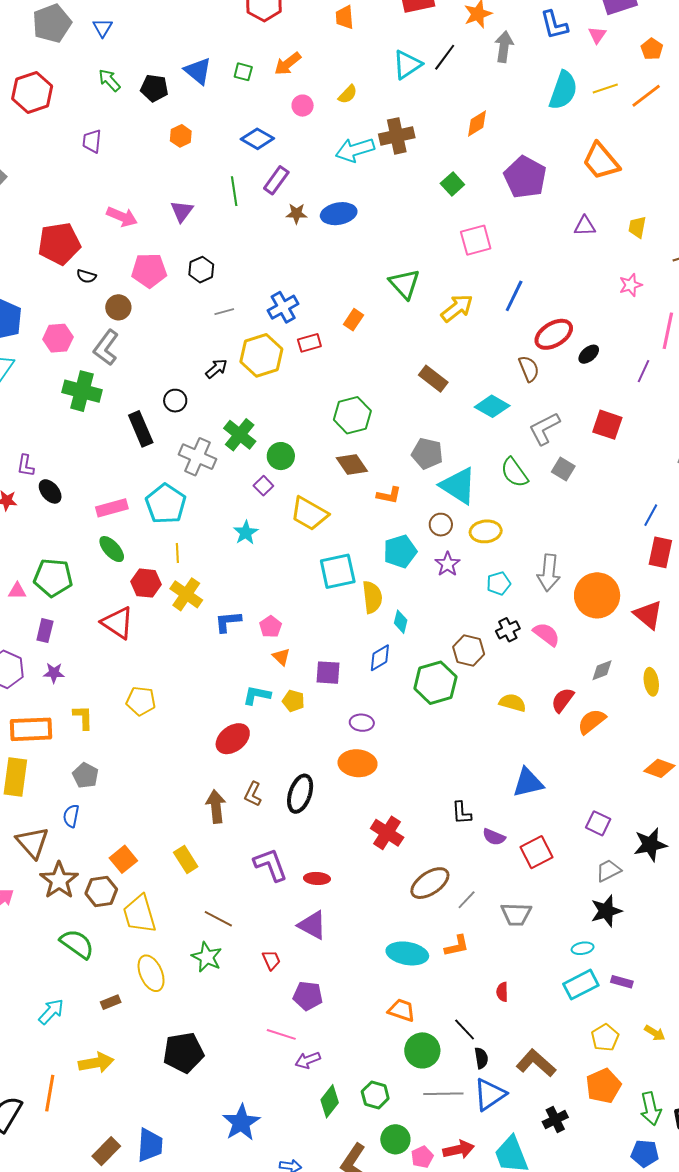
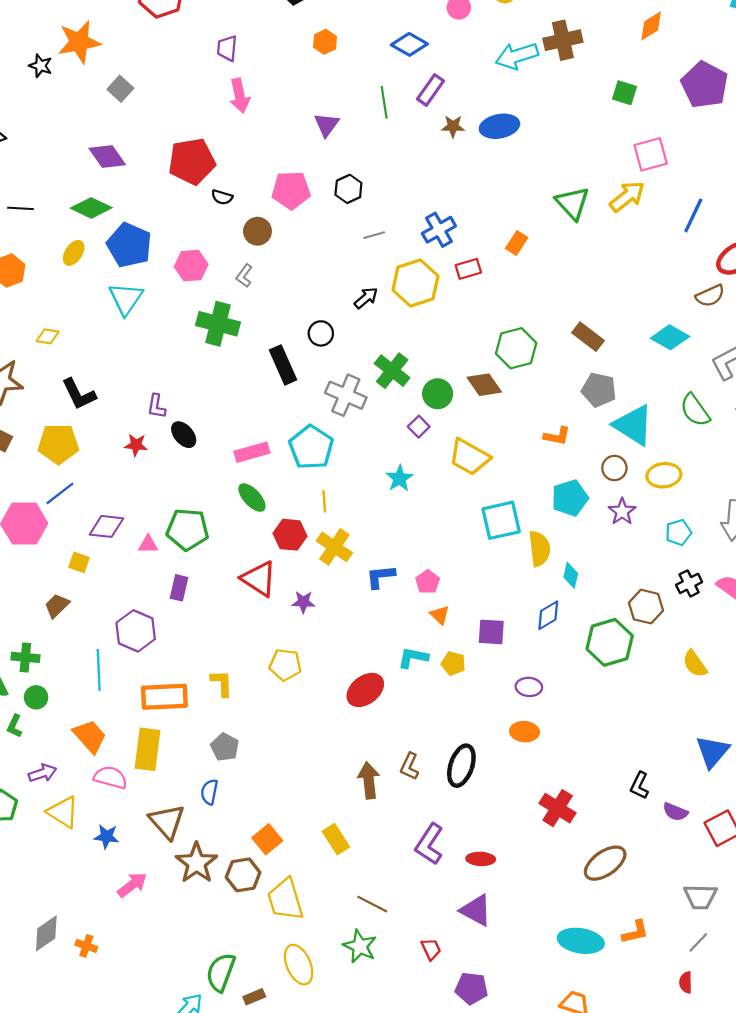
green square: (452, 184) -> (625, 93), turned -30
pink arrow: (122, 217) -> (240, 96), moved, turned 56
yellow arrow: (457, 308) -> (627, 197), moved
gray L-shape: (106, 348) -> (244, 276), size x0.6
brown semicircle: (529, 369) -> (710, 296), turned 88
brown rectangle: (433, 379) -> (588, 337), moved
brown diamond: (352, 464) -> (484, 385), moved
purple star: (54, 673) -> (303, 602), moved
yellow semicircle: (513, 703) -> (695, 664), turned -140
red ellipse: (233, 739) -> (365, 690), moved
orange ellipse: (358, 763) -> (524, 732), size x0.7
blue triangle: (528, 783) -> (712, 752), turned -36
black L-shape: (462, 813) -> (639, 786), turned 30
purple L-shape: (271, 865) -> (429, 844), turned -126
gray line: (467, 900) -> (698, 942), moved
green semicircle: (77, 944) -> (221, 972), moved, turned -105

